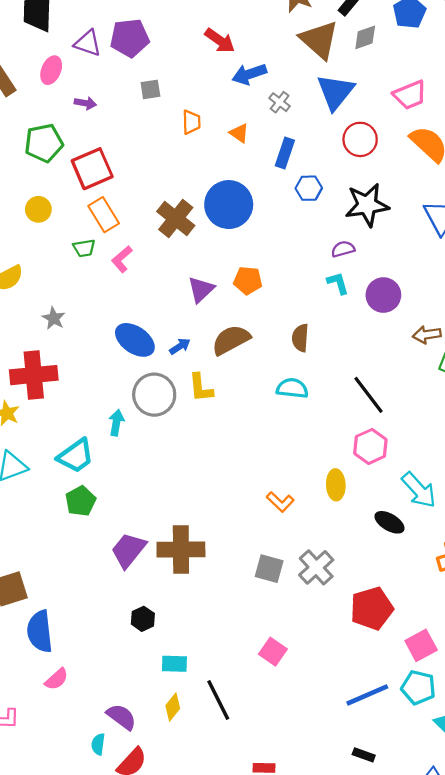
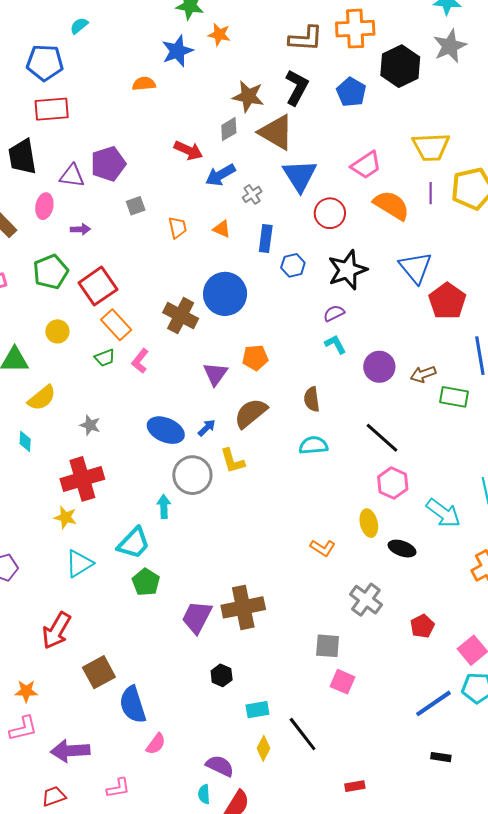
gray diamond: (365, 37) -> (229, 129), moved
gray cross: (280, 102) -> (252, 194), turned 30
purple circle: (383, 295) -> (379, 367), moved
black ellipse: (389, 522) -> (402, 549), moved
gray square: (269, 569) -> (328, 646), moved
red pentagon: (372, 608) -> (422, 626), size x0.6

